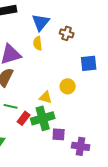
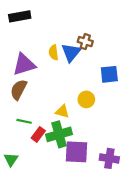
blue triangle: (41, 22) -> (71, 52), moved
purple square: (59, 134) -> (77, 152), size x1.6
purple cross: (81, 146) -> (109, 158), moved

